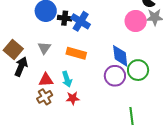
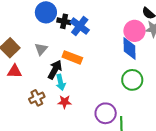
blue diamond: (120, 56) -> (130, 48), moved
black arrow: (21, 67) -> (55, 70), moved
purple circle: (115, 76) -> (106, 113), moved
red triangle: (46, 80) -> (14, 71), moved

